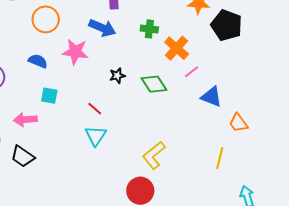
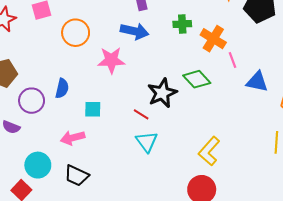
blue semicircle: (38, 61) -> (62, 88), moved, turned 90
pink line: (192, 72) -> (233, 60), turned -63
black star: (117, 76) -> (162, 93), moved, size x1.8

